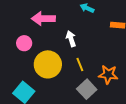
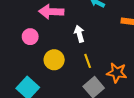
yellow circle: (48, 64) -> (54, 60), size x0.7

